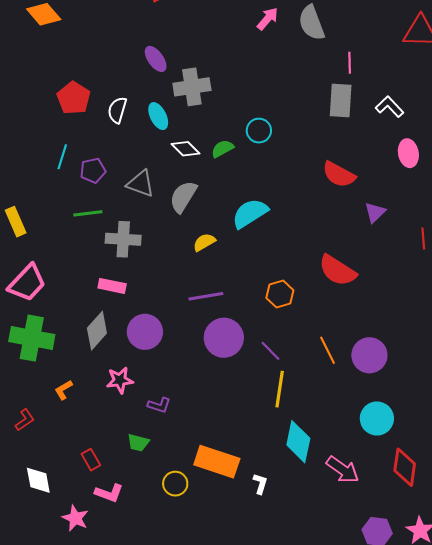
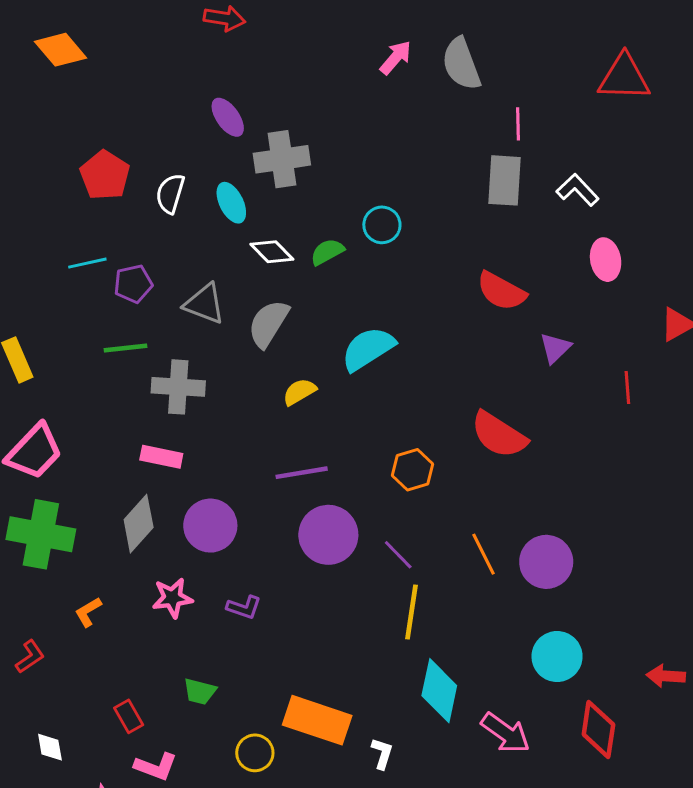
cyan line: (62, 157) -> (87, 263), turned 60
purple L-shape: (159, 405) -> (244, 607), moved
white diamond: (38, 480) -> (50, 747), size x0.7

